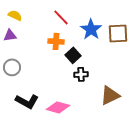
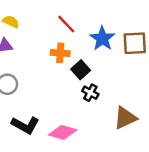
black cross: (81, 74) -> (90, 93), turned 32

